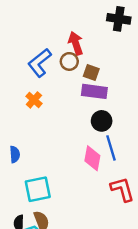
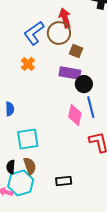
brown circle: (69, 61) -> (59, 33), size x1.5
brown square: (91, 72) -> (76, 51), moved
purple rectangle: (94, 91) -> (70, 73), moved

